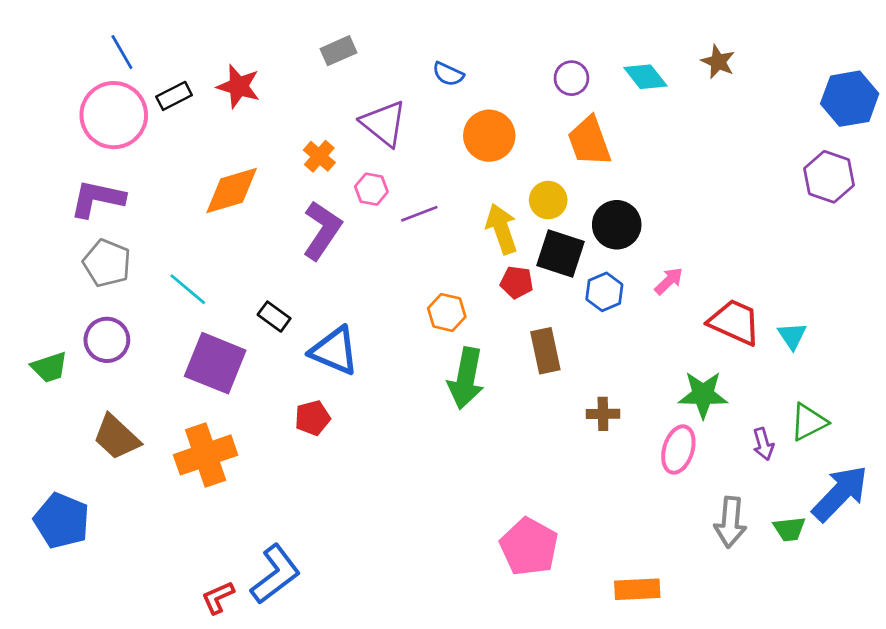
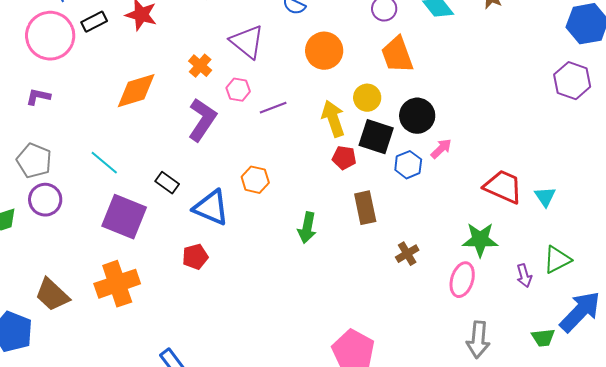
purple L-shape: (97, 199) -> (38, 97), size x0.6
gray pentagon: (107, 263) -> (34, 161), moved
pink arrow: (669, 281) -> (441, 149), moved
orange hexagon: (447, 312) -> (255, 180), moved
green arrow: (466, 378) -> (307, 228), size x0.7
brown cross: (603, 414) -> (407, 254), turned -30
brown trapezoid: (116, 437) -> (52, 295), moved
gray arrow: (730, 522) -> (478, 340), moved

